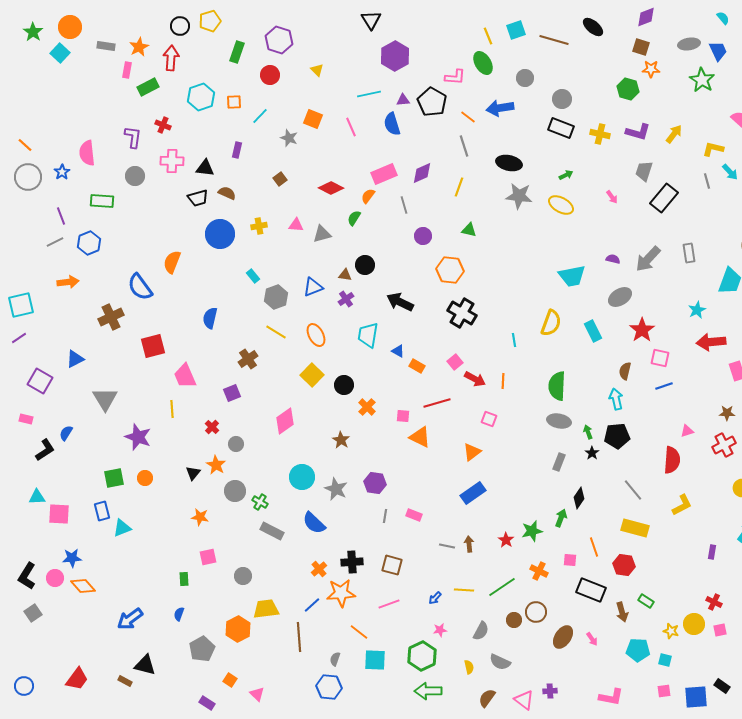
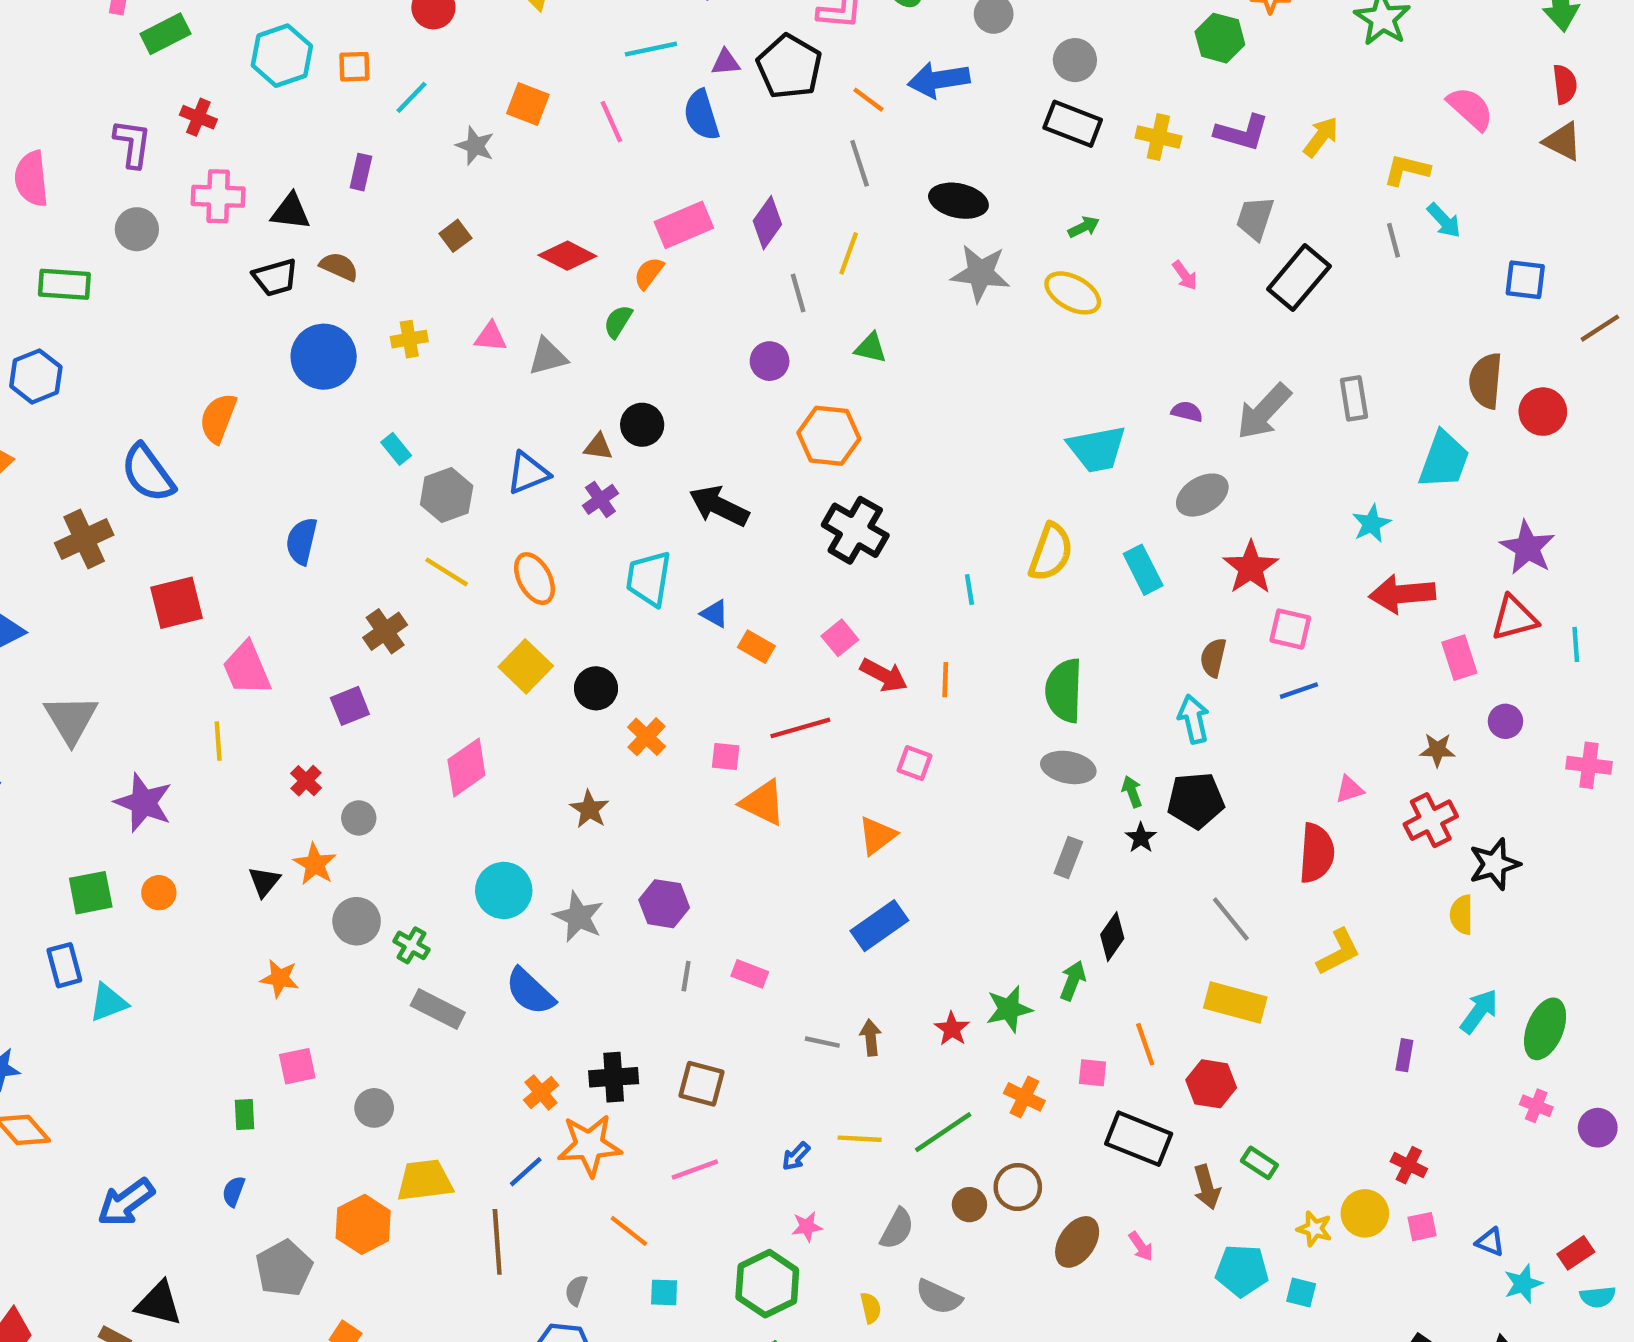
purple diamond: (422, 173) -> (767, 223), turned -30
gray line: (404, 205) -> (798, 293), moved
cyan square: (375, 660) -> (664, 1292), size x0.6

